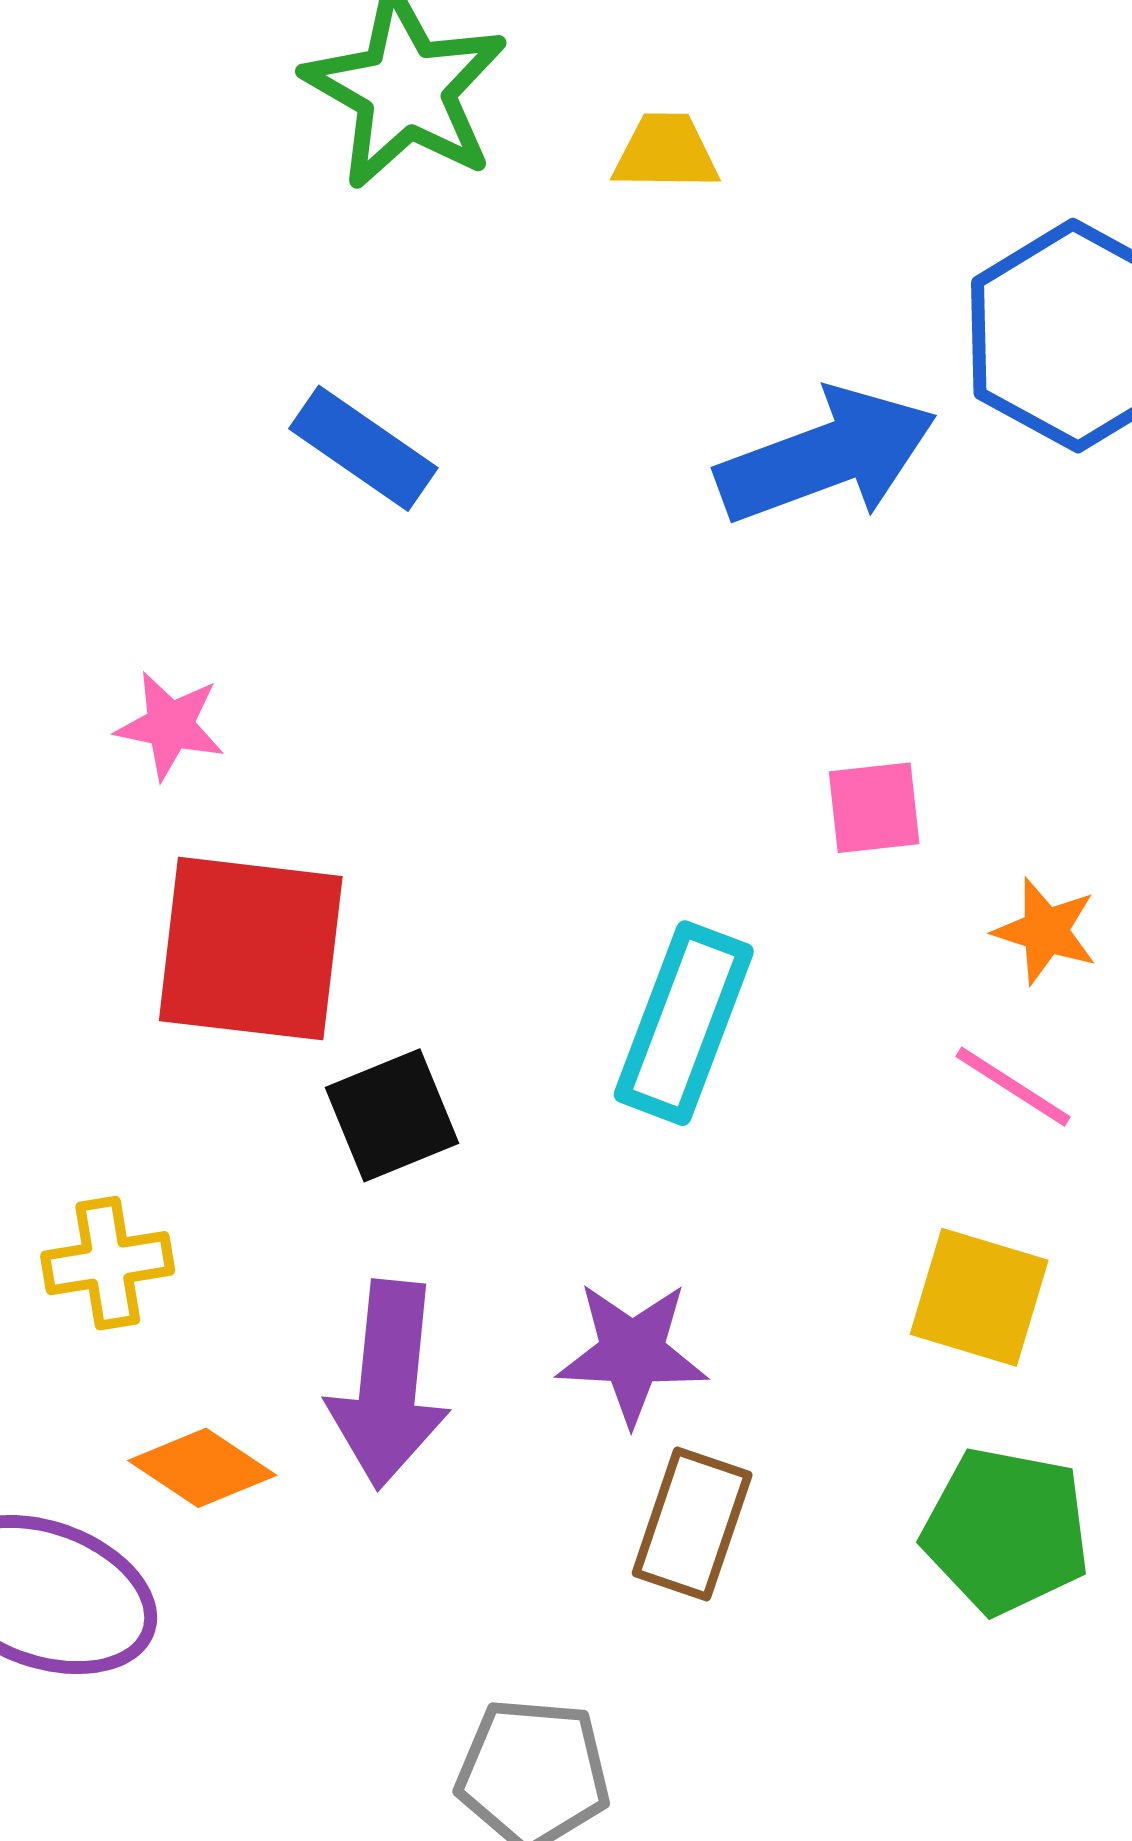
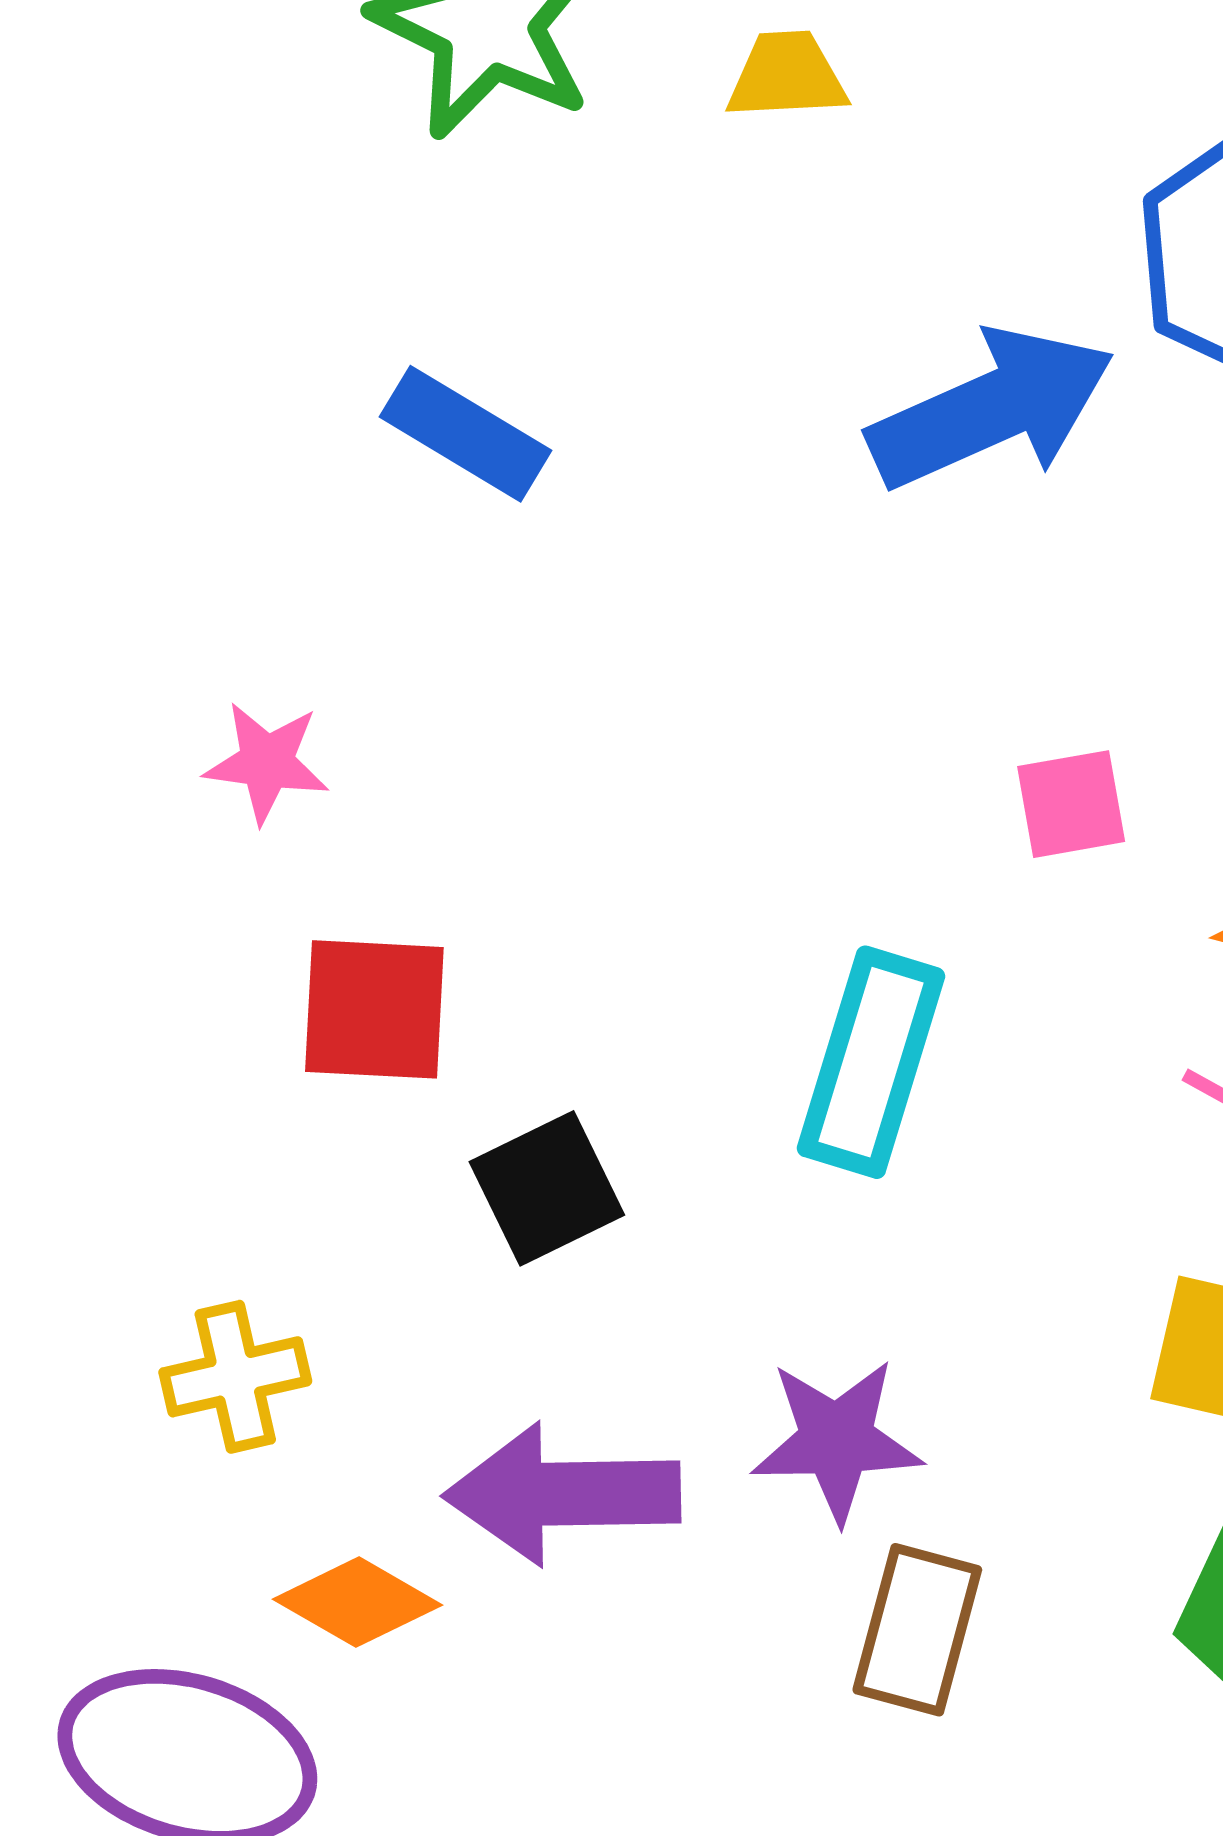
red square: (251, 949) -> (374, 1009), size x0.7
purple arrow: (388, 1385) -> (562, 1494), turned 87

